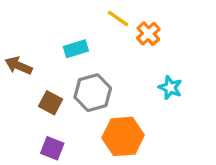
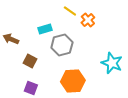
cyan star: (170, 88) -> (112, 63), moved, size x1.5
gray hexagon: (93, 93) -> (62, 45), moved

